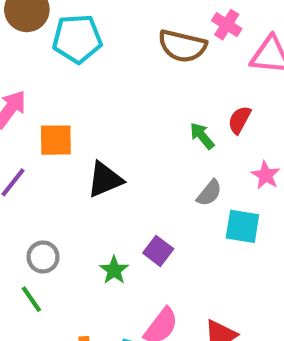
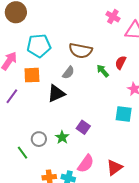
cyan pentagon: (77, 39) -> (39, 46), moved
brown semicircle: (182, 46) -> (81, 51), moved
gray semicircle: (209, 193) -> (68, 73), moved
gray circle: (43, 257) -> (39, 139), moved

